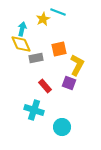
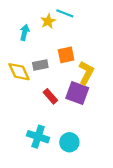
yellow diamond: (21, 44) -> (19, 72), moved
purple square: (69, 83) -> (77, 93), size x1.5
cyan cross: (34, 110) -> (38, 137), moved

